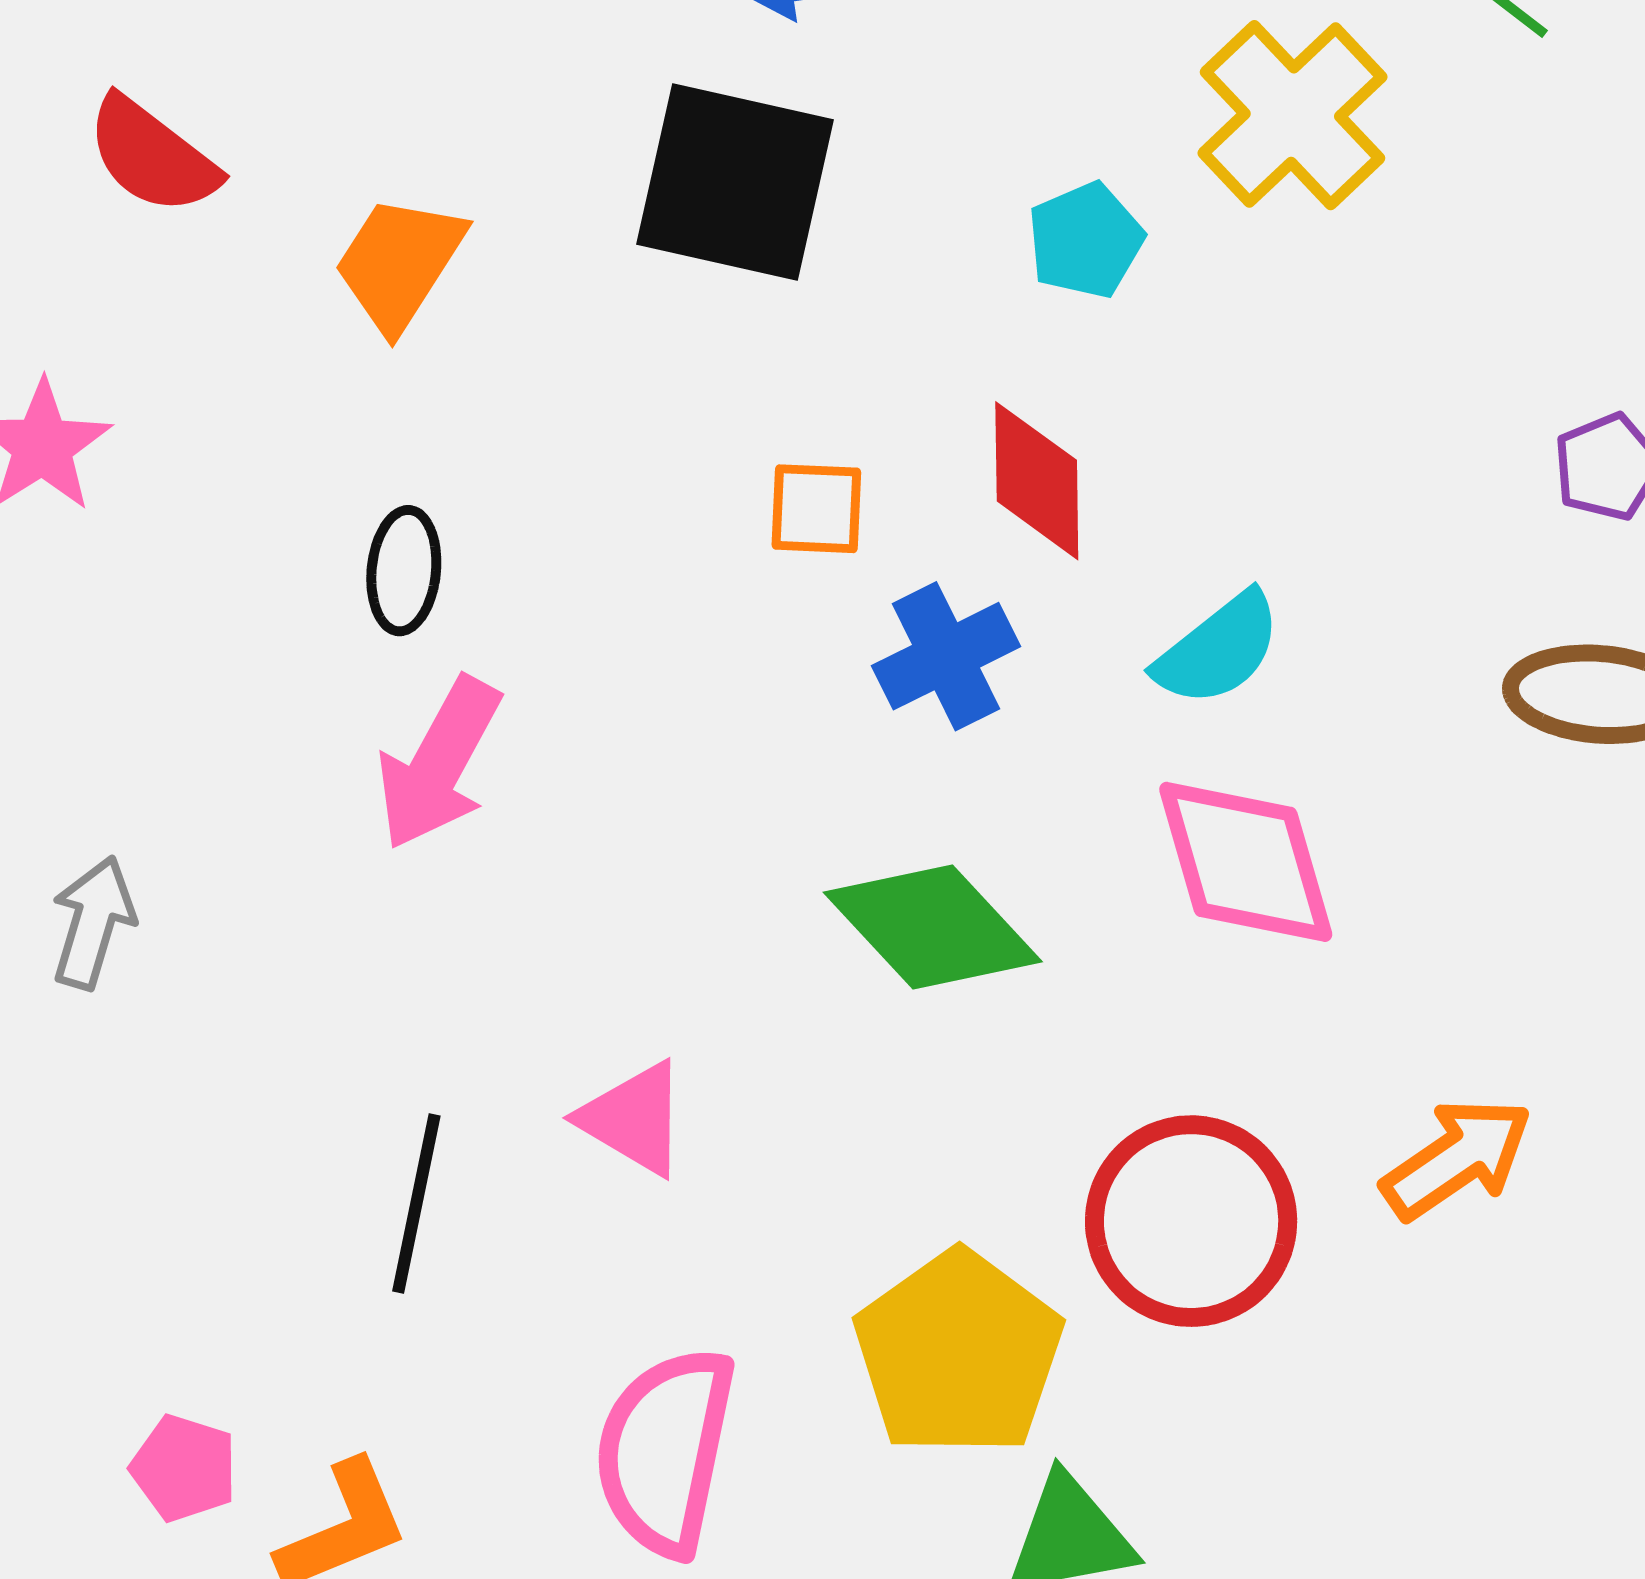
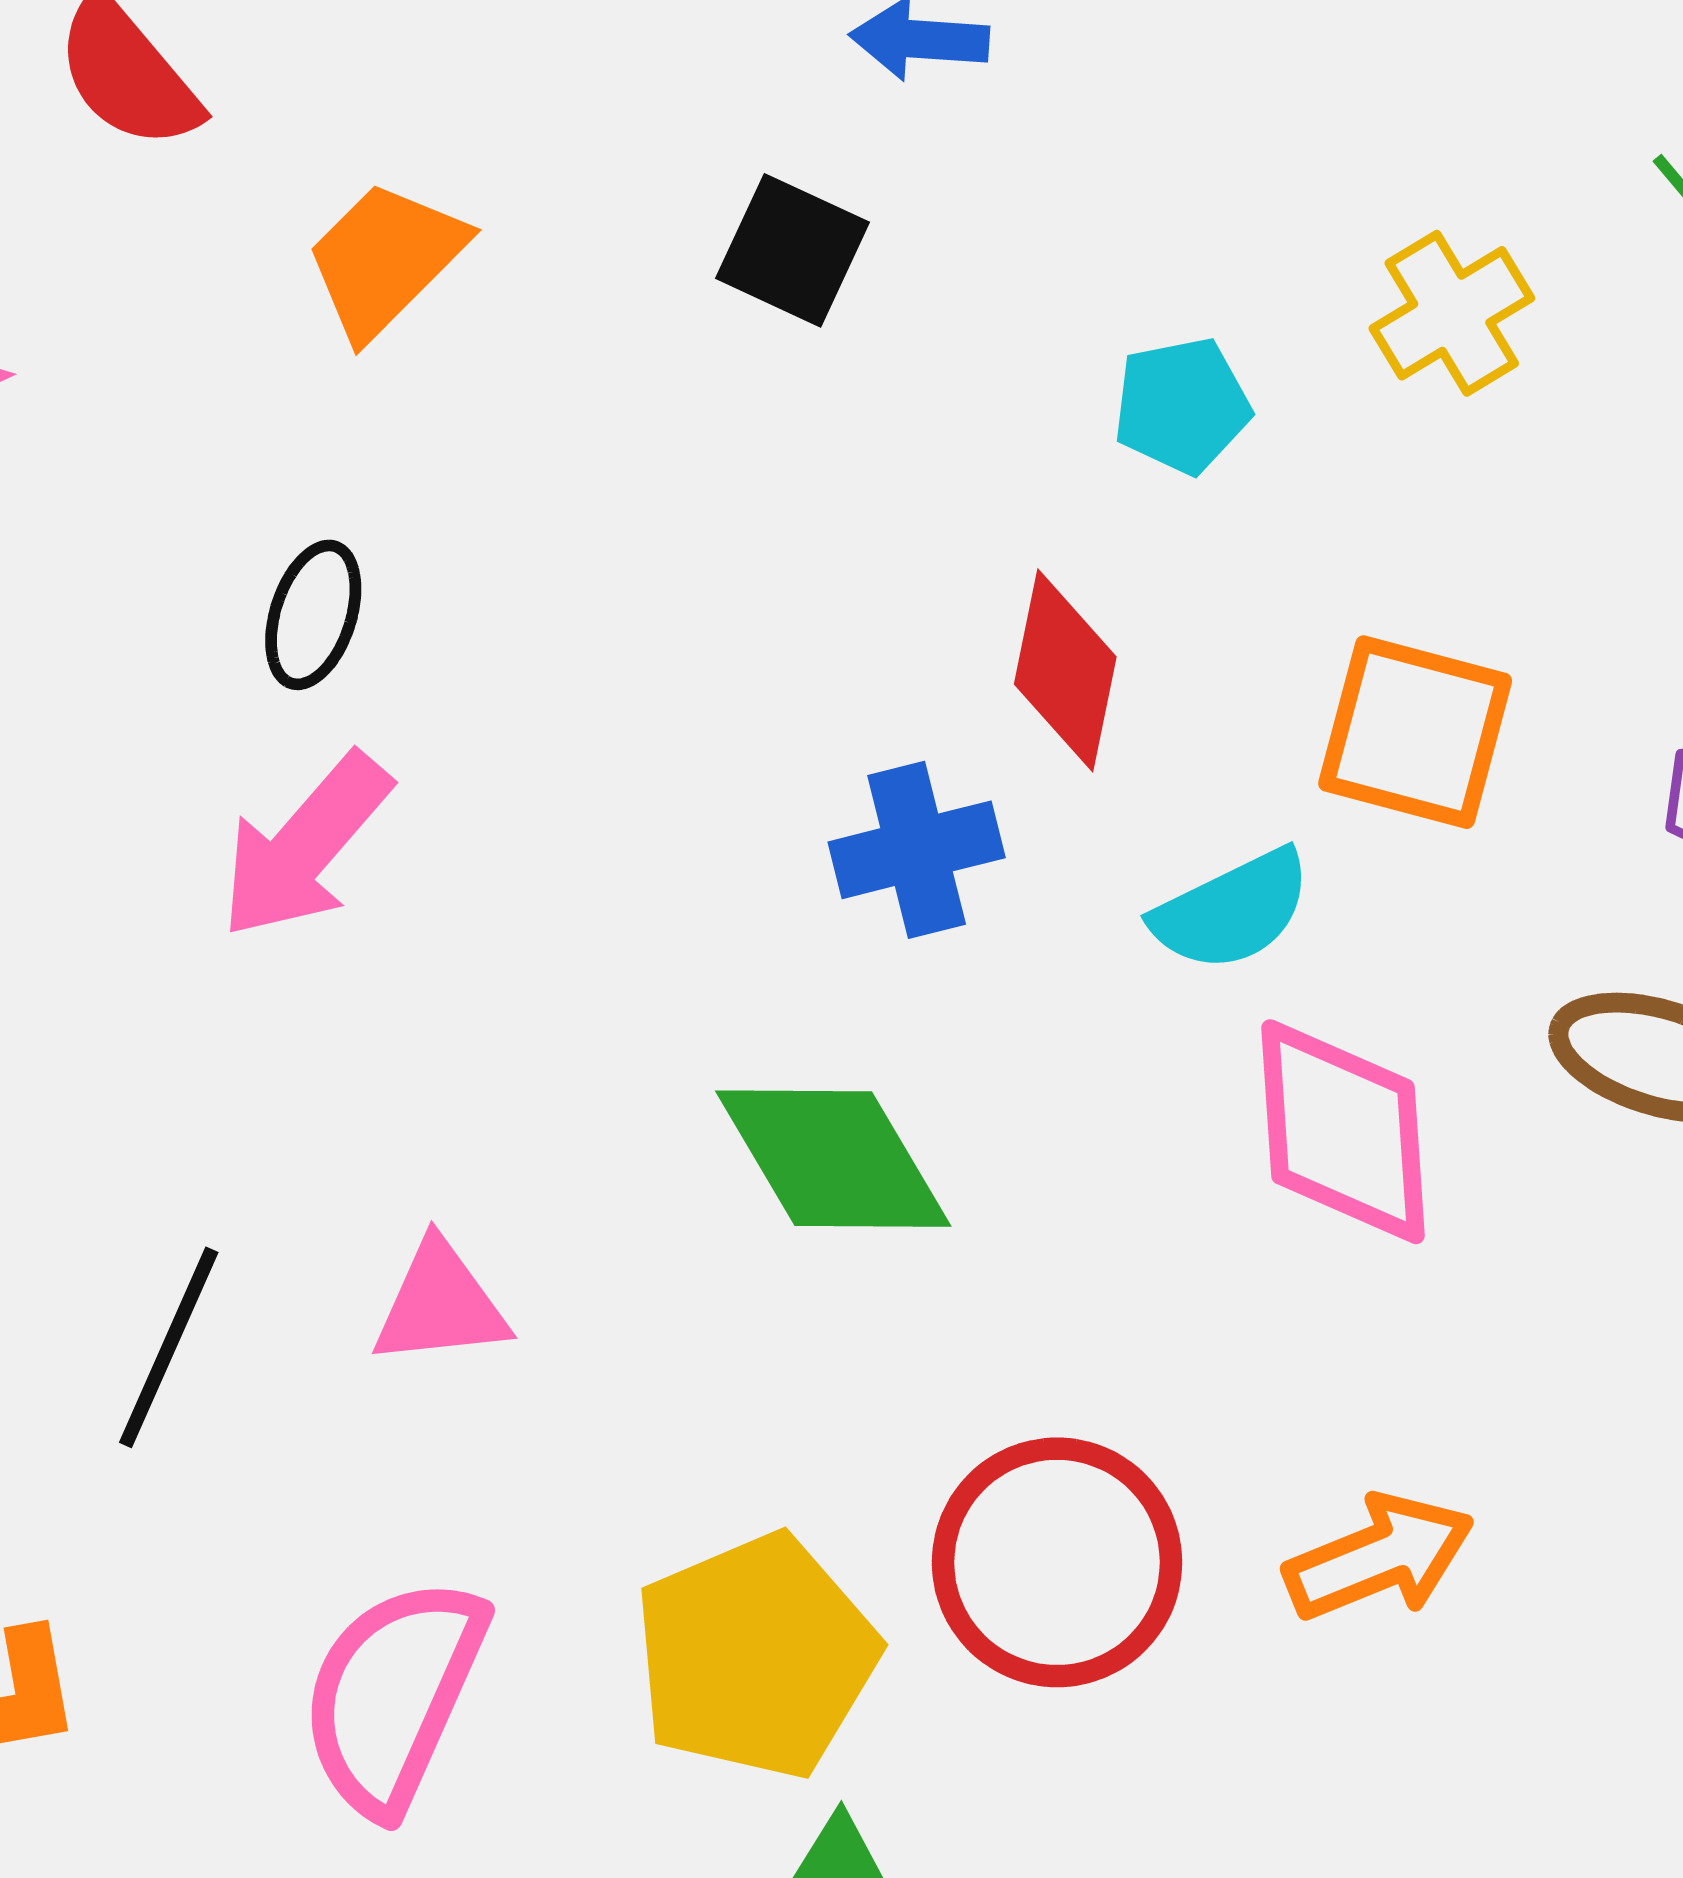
yellow cross: (1292, 115) -> (1452, 313), size x0.7
black square: (735, 182) -> (793, 250), size x0.6
orange square: (816, 509) -> (1415, 732), moved, size x1.6
pink diamond: (1246, 862) -> (1343, 1132), moved
pink triangle: (634, 1119) -> (440, 1304), turned -49

